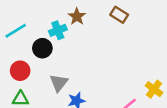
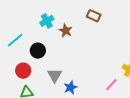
brown star: (77, 17) -> (66, 31), moved
cyan cross: (58, 30) -> (47, 21), moved

